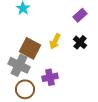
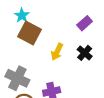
brown square: (30, 48) -> (30, 33), moved

